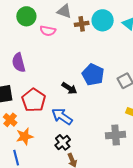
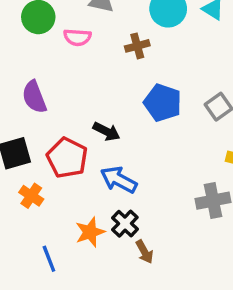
brown cross: (82, 24) -> (137, 46), moved
black arrow: (69, 88) -> (106, 131), moved
orange star: (25, 136) -> (90, 232), moved

